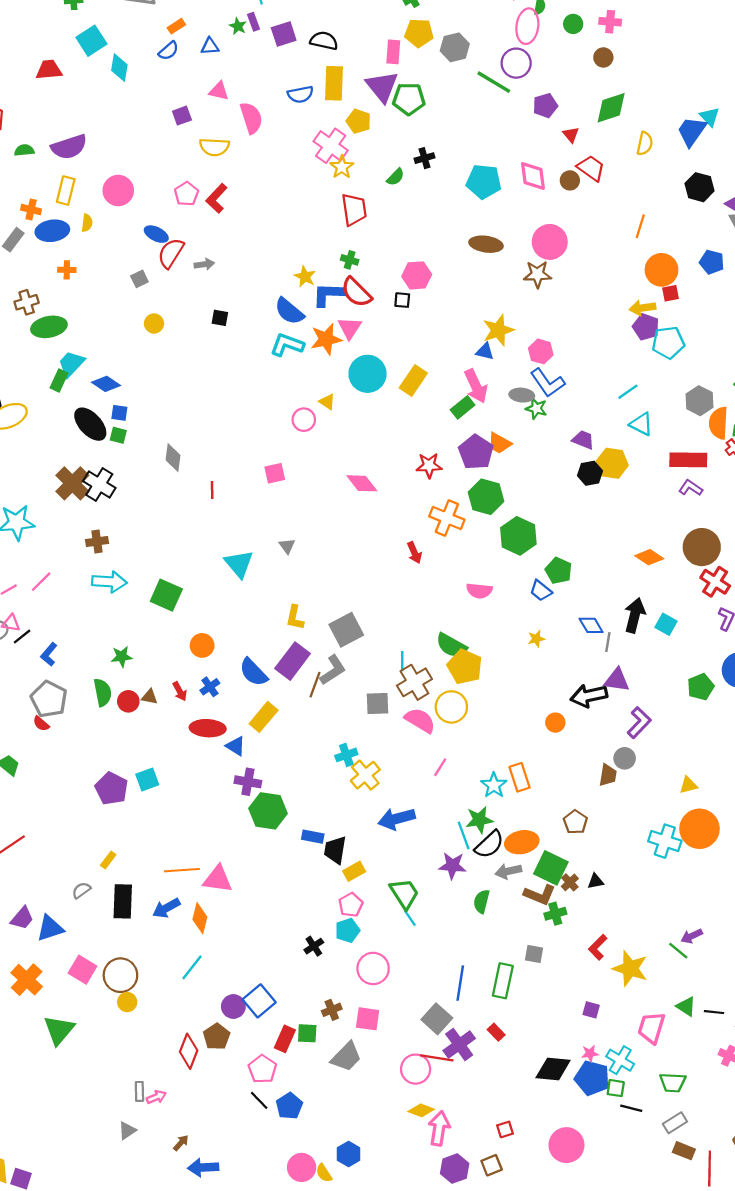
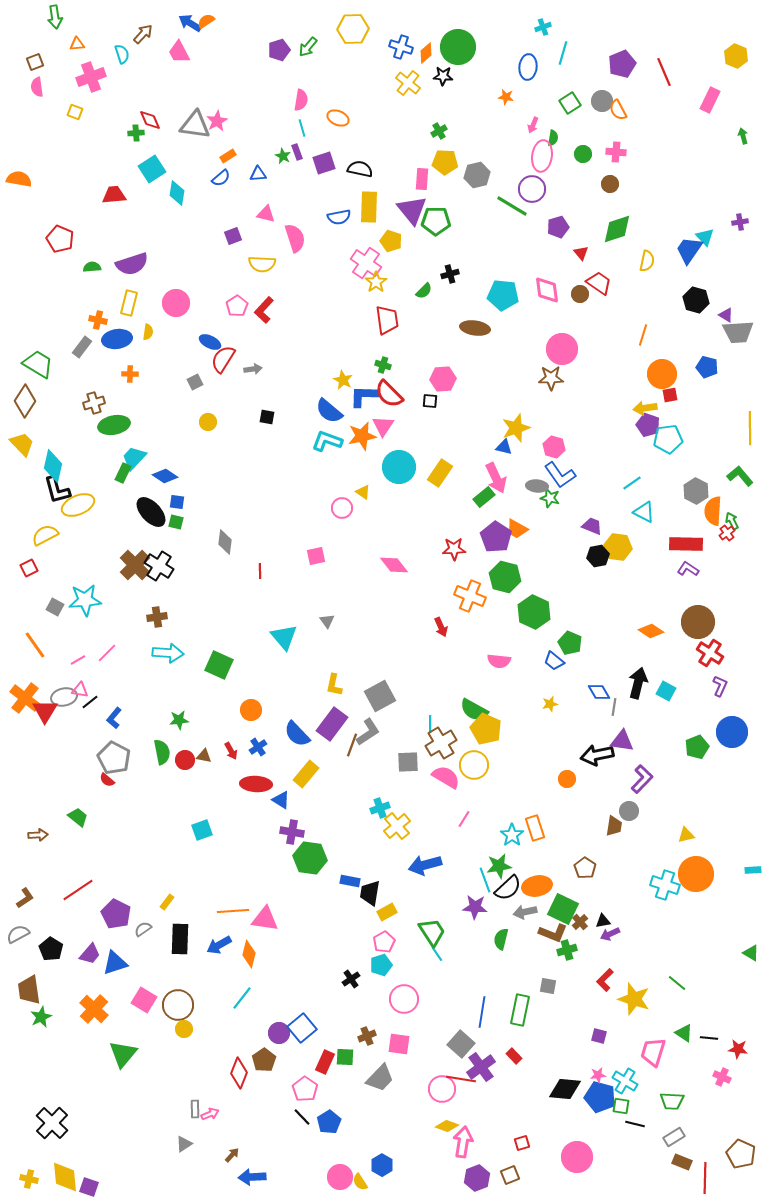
brown ellipse: (486, 244) -> (475, 328), moved
purple pentagon: (112, 789) -> (116, 914), moved
purple arrow: (692, 936) -> (610, 934), moved

